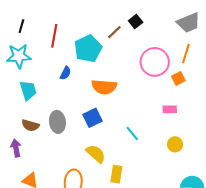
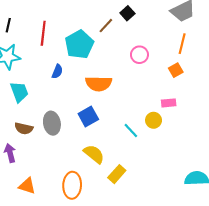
pink circle: (155, 62) -> (139, 55), moved, size x0.6
yellow circle: (175, 144) -> (154, 120), moved
yellow rectangle: (116, 174) -> (117, 174), turned 36

